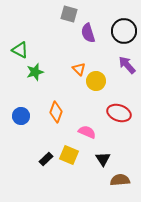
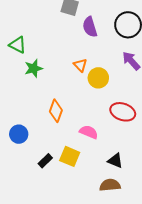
blue circle: (21, 116) -> (19, 134), moved
black triangle: (103, 159) -> (115, 161), moved, turned -35
brown semicircle: (120, 180) -> (110, 185), moved

